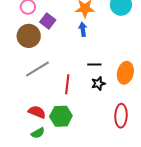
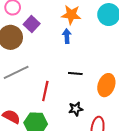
black star: (98, 84) -> (76, 109), moved

